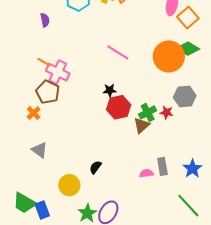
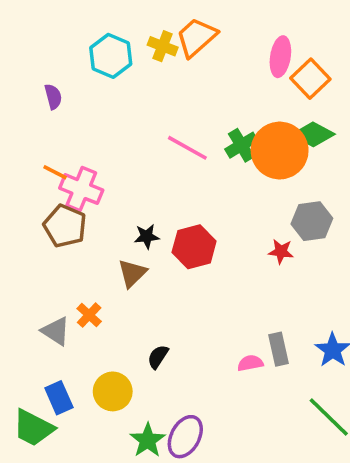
black star: (110, 90) -> (147, 236), moved
green cross: (148, 112) -> (241, 145), moved
orange cross: (34, 113) -> (89, 315), moved
brown triangle: (142, 125) -> (132, 273), moved
blue rectangle: (42, 210) -> (59, 398), moved

